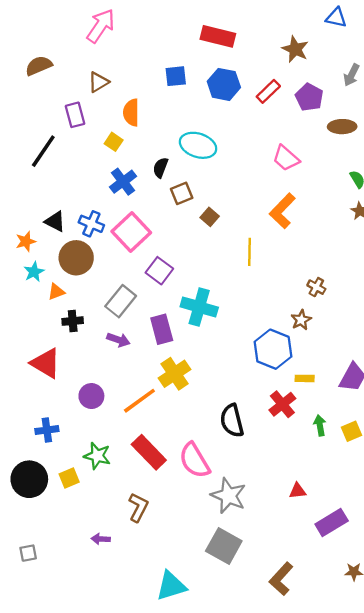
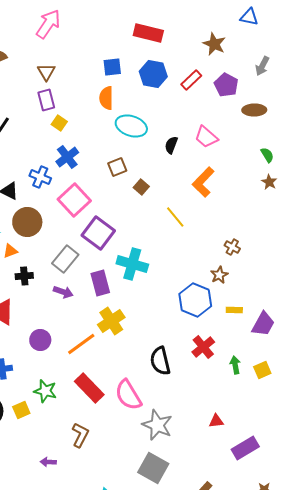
brown triangle: (98, 82) -> (46, 72), turned -30
orange semicircle: (131, 113) -> (106, 98), moved
purple rectangle: (75, 115) -> (46, 100), moved
black semicircle: (161, 168) -> (171, 145), moved
blue cross: (91, 224) -> (40, 177), moved
yellow line: (250, 252) -> (175, 217), turned -40
purple square: (159, 271) -> (98, 233), size x1.4
yellow rectangle: (305, 378) -> (234, 310), moved

